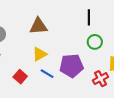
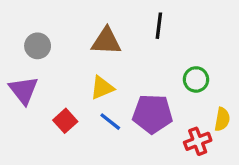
black line: (89, 17) -> (159, 26), moved

